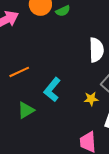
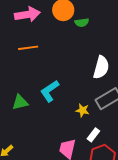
orange line: (19, 72) -> (28, 48), moved

